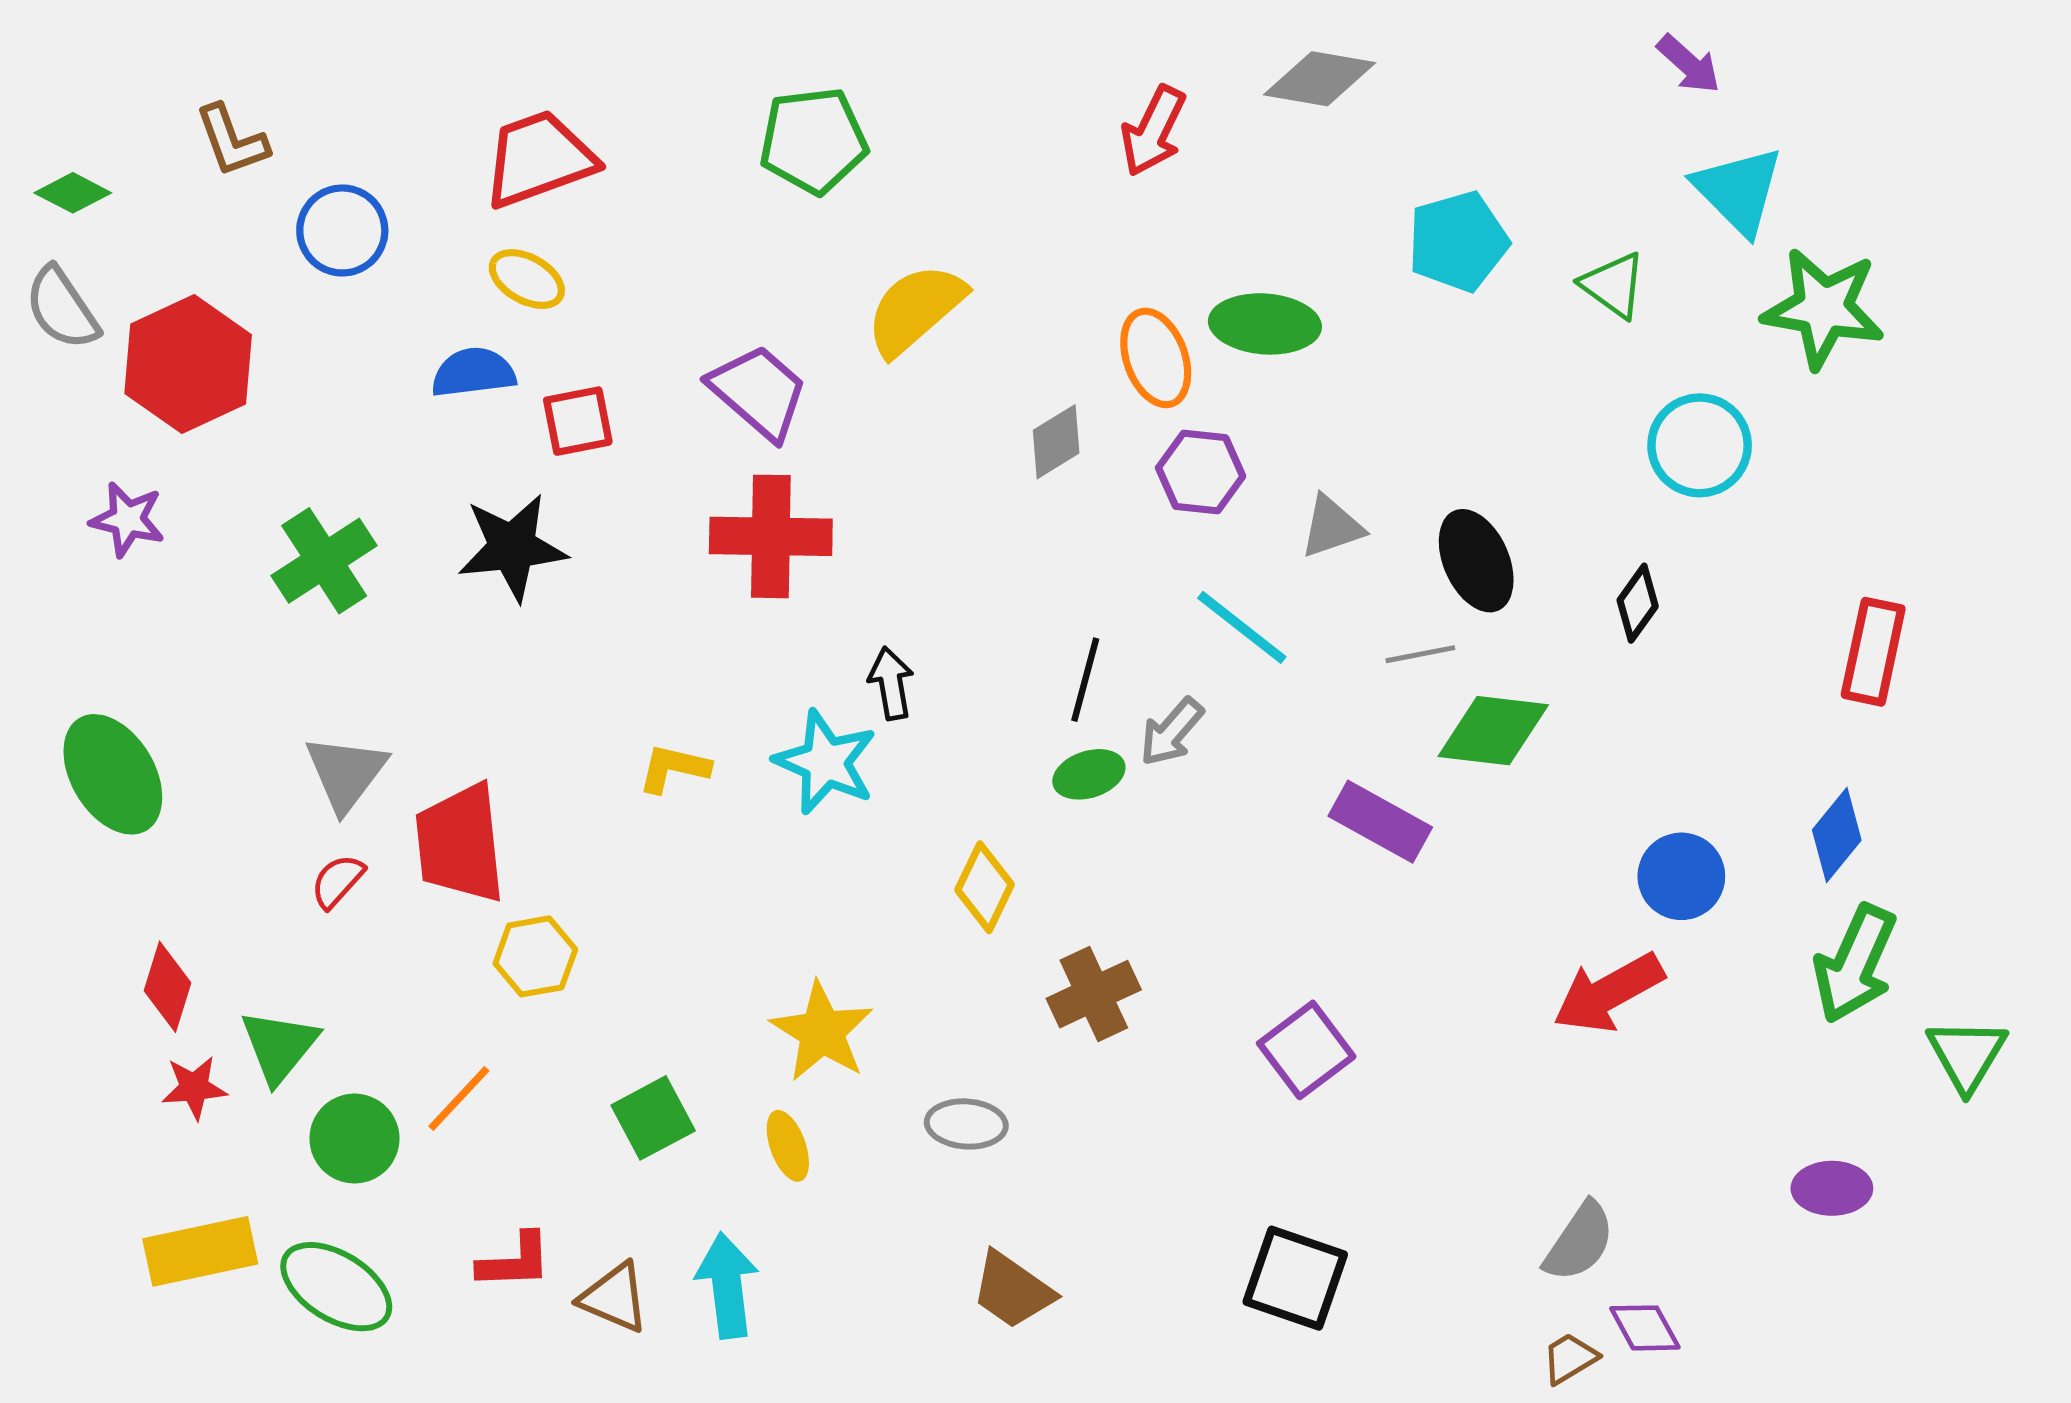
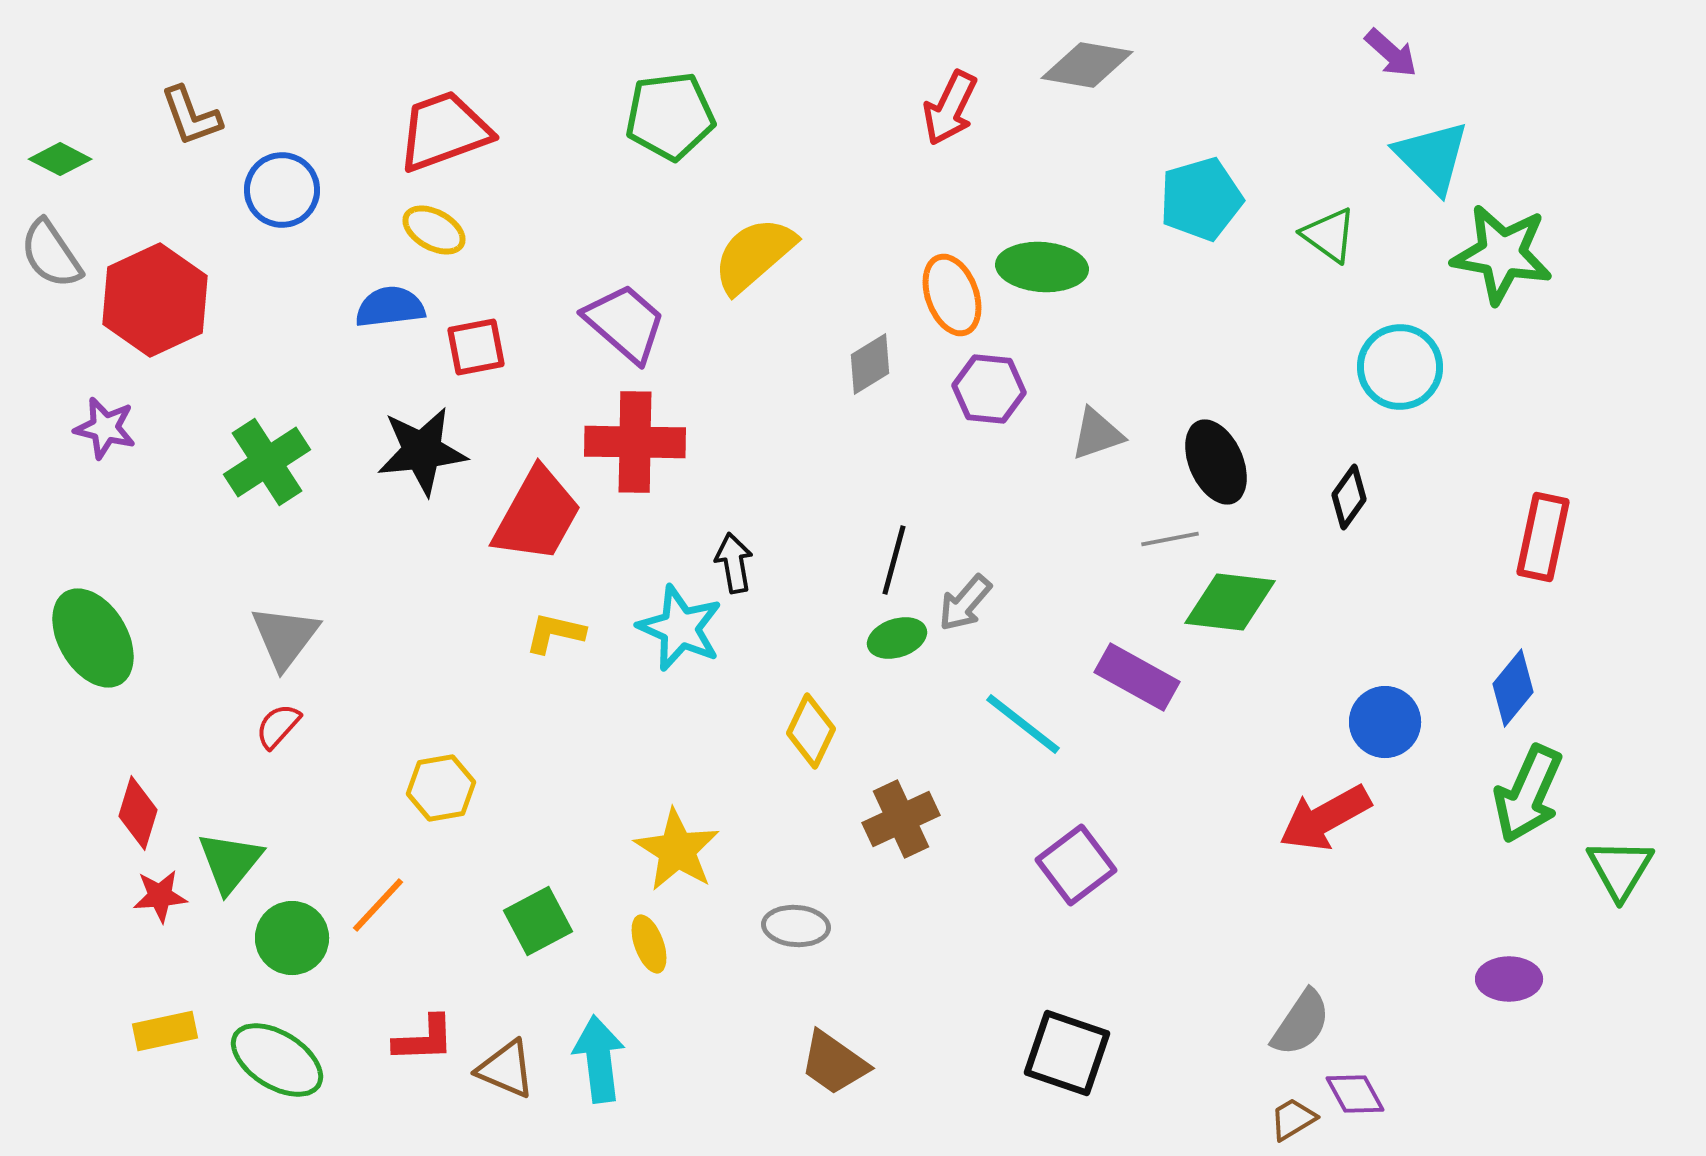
cyan line: (1242, 627) -> (1023, 724), moved
red trapezoid: (460, 844) -> (537, 515), moved, turned -145
yellow rectangle: (200, 1251) -> (165, 1031), size x0.7

